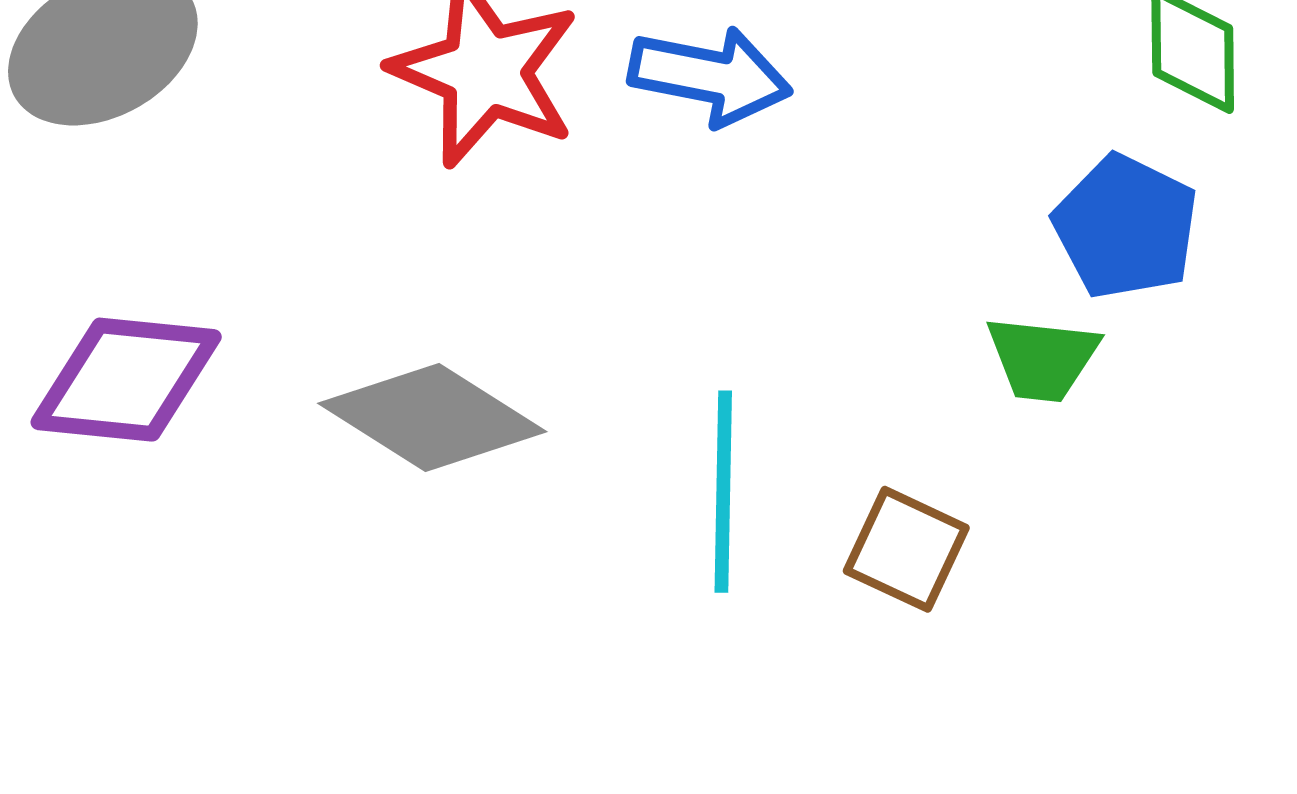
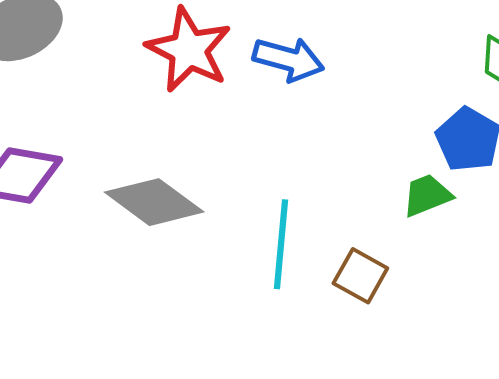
green trapezoid: (1042, 358) -> (427, 195), turned 148

